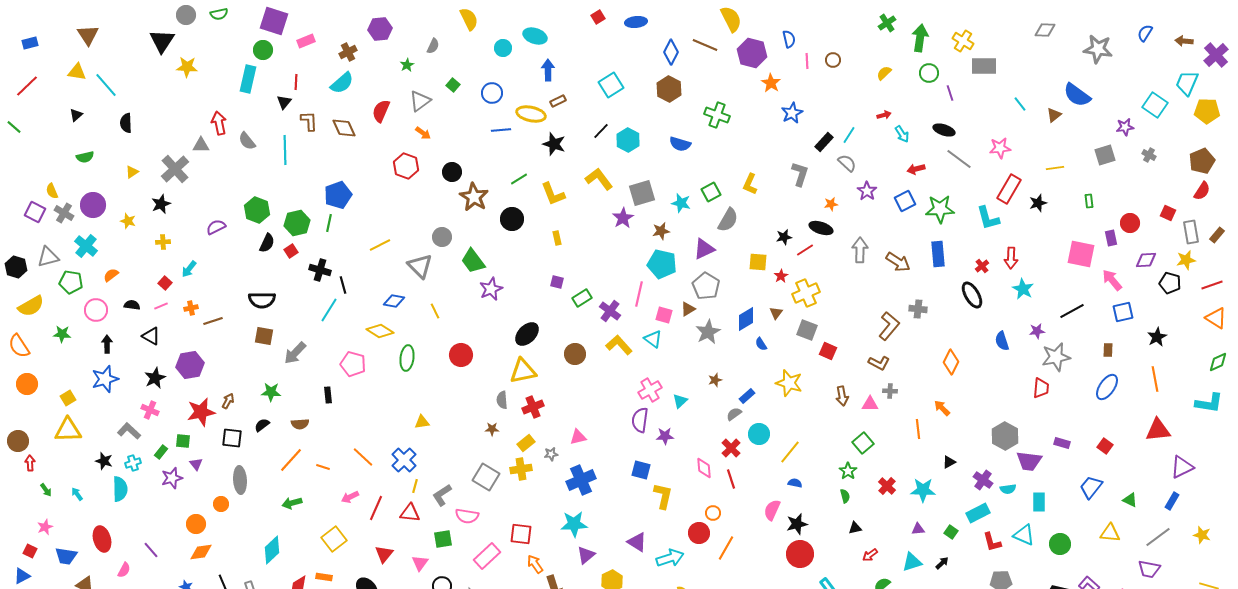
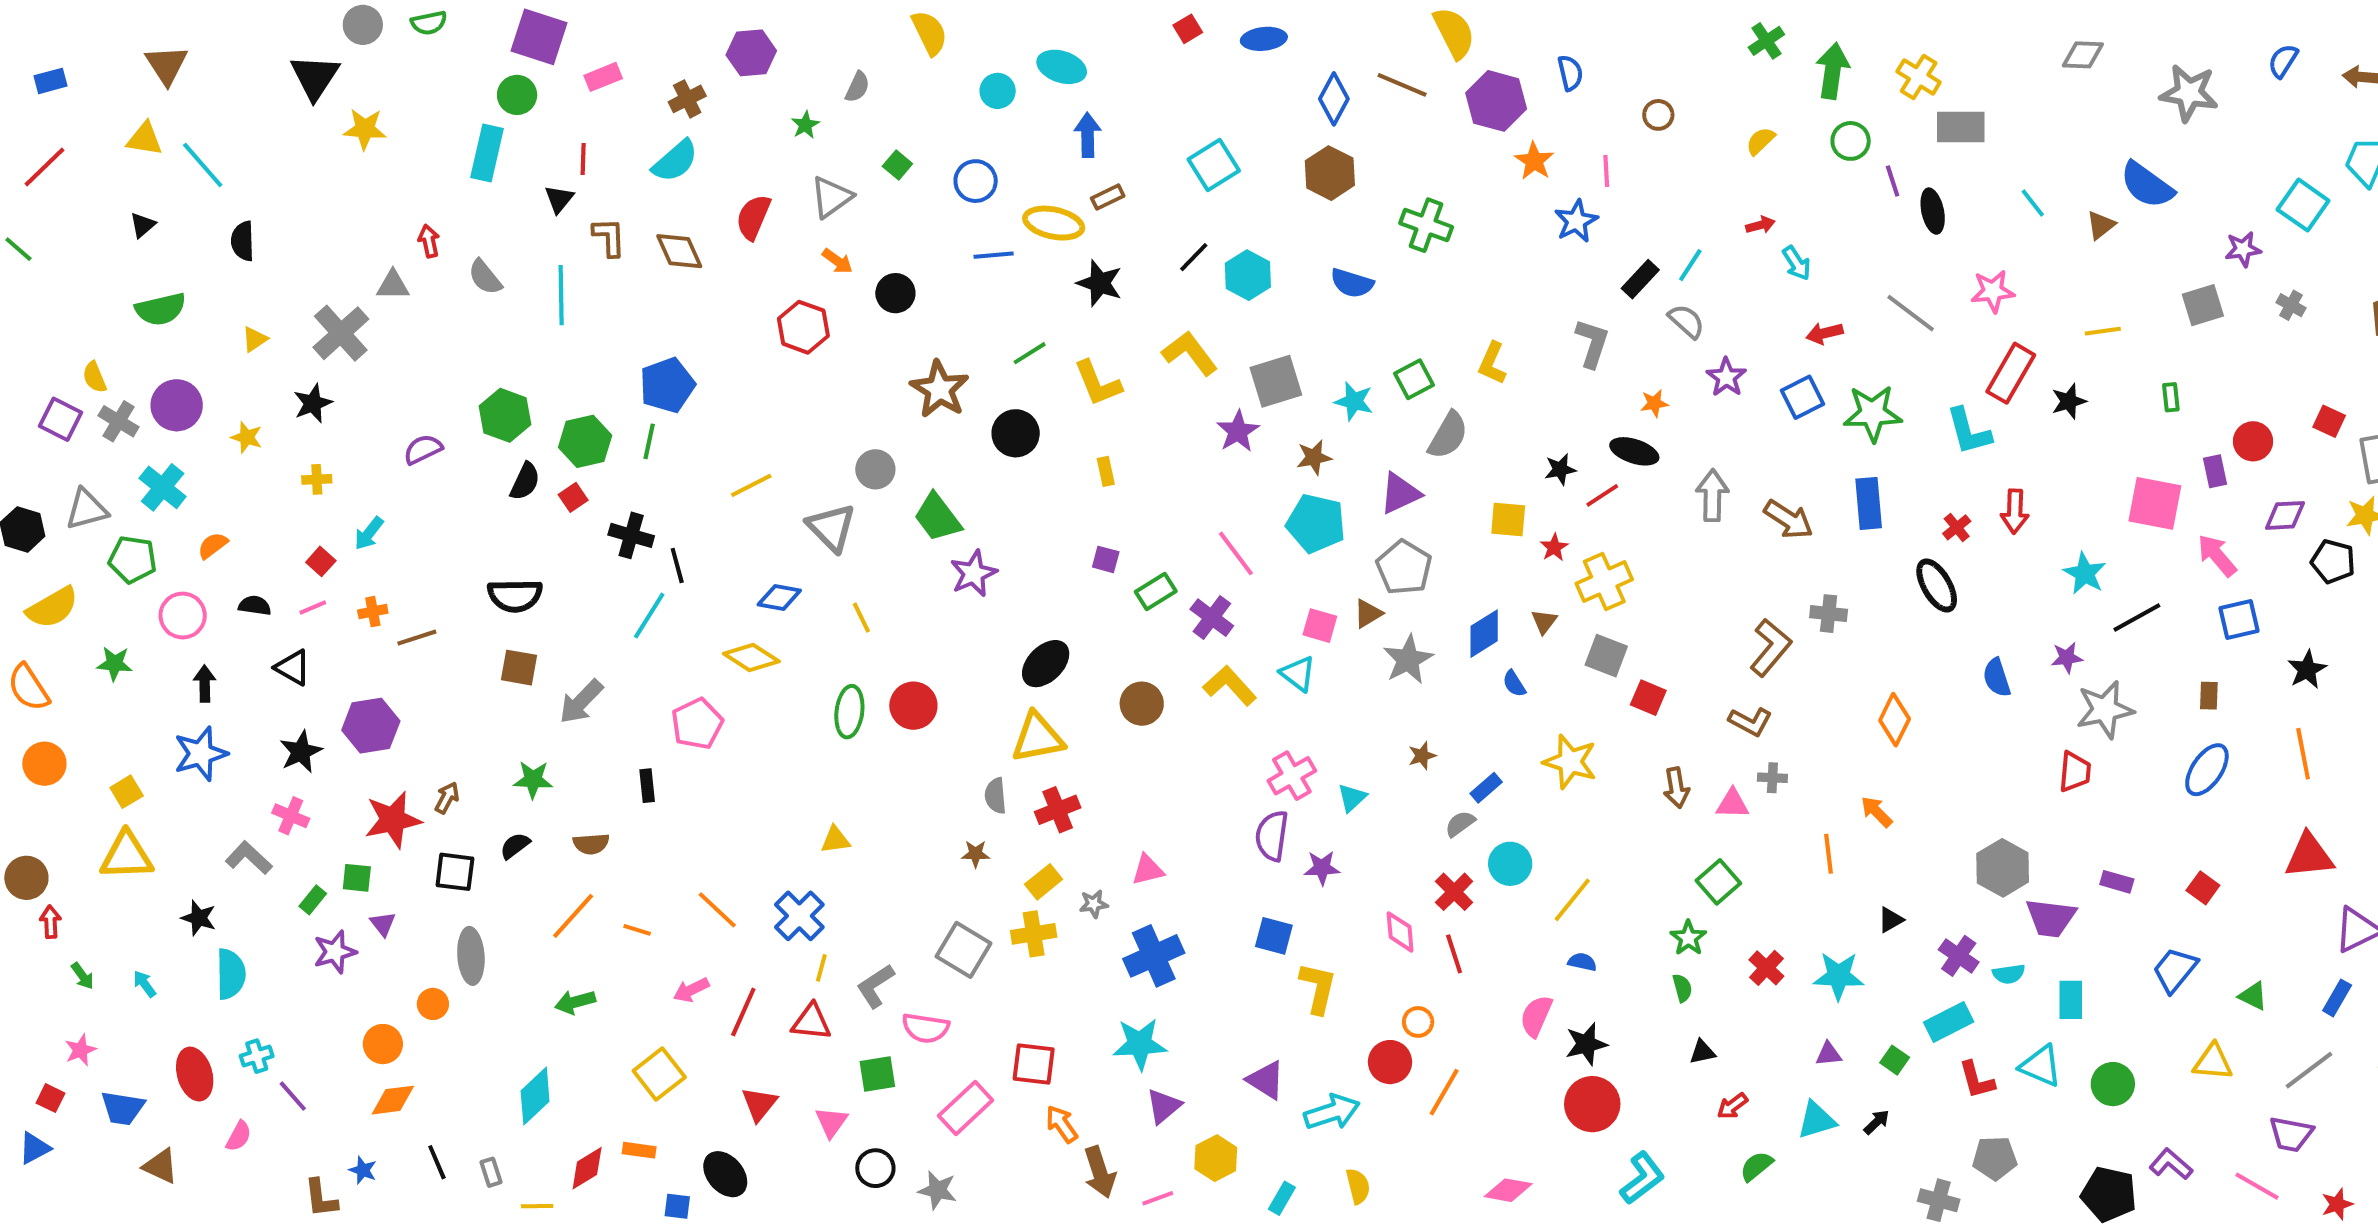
pink line: (807, 61) -> (1606, 171), moved
red arrow: (219, 123) -> (429, 241), size x0.7
black ellipse: (944, 130) -> (1933, 211), moved, turned 60
green semicircle: (85, 157) -> (161, 309), size x1.4
black circle: (452, 172) -> (895, 293), moved
cyan star: (1023, 289) -> (2085, 573), moved
pink line: (639, 294) -> (1236, 553), moved, turned -50
green ellipse: (407, 358) -> (849, 712), moved
pink pentagon: (353, 364) -> (697, 724), turned 30
cyan cross: (133, 463) -> (257, 1056), moved

